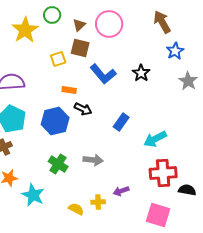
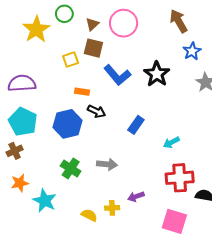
black star: (141, 73) -> (157, 74), size x1.4
cyan arrow: (155, 139) -> (171, 143), size x0.7

